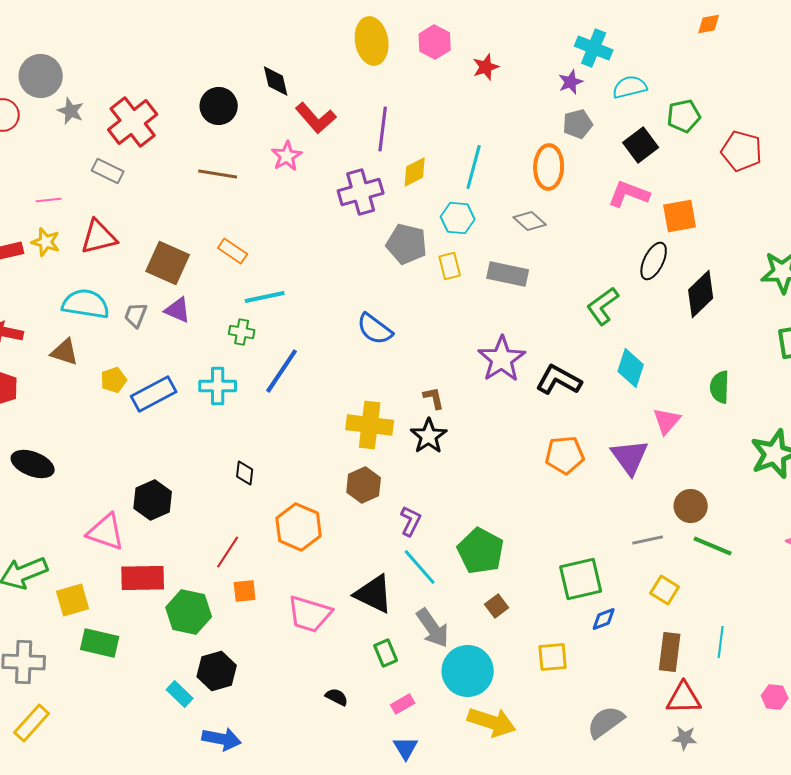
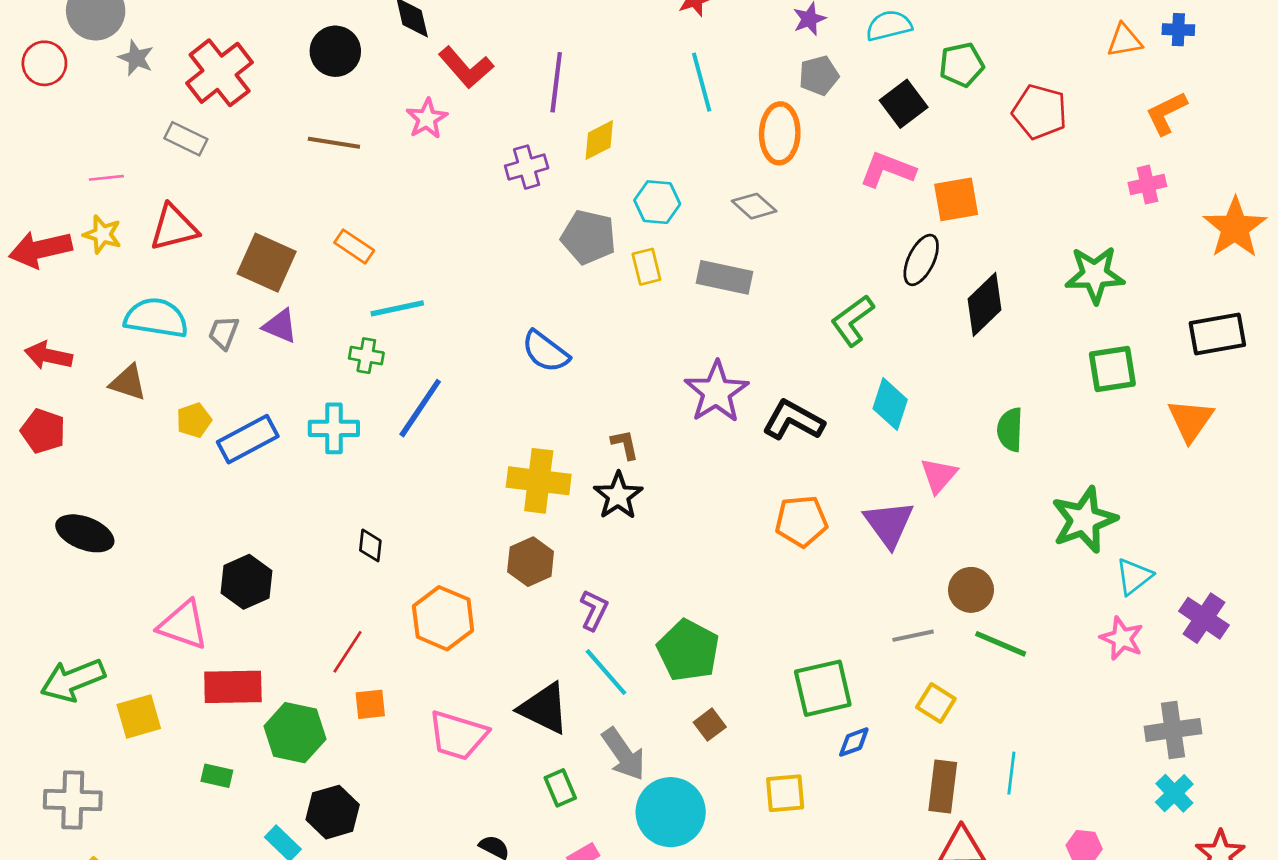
cyan line: (474, 167) -> (702, 82), moved, turned -30
purple cross: (361, 192) -> (527, 167), size x0.7
green rectangle: (100, 643) -> (217, 776), moved, size x0.6

